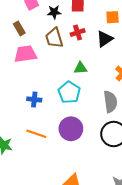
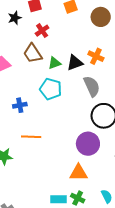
brown trapezoid: (54, 38) -> (33, 53), moved
black triangle: (105, 39) -> (75, 63), moved, turned 30
purple circle: (71, 129) -> (88, 144), moved

